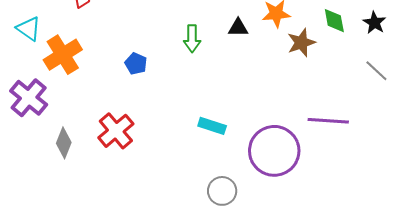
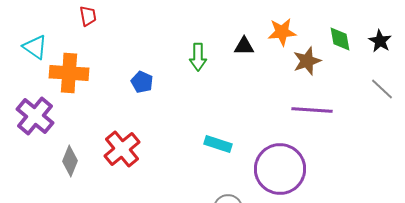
orange cross: (63, 55) -> (69, 73), turned 36
purple line: (328, 121) -> (312, 110), moved

